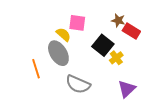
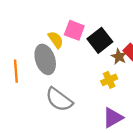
brown star: (118, 20) -> (119, 57), moved
black square: (103, 45) -> (100, 40), moved

